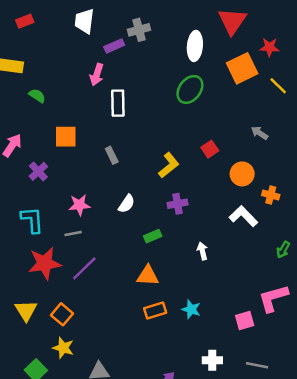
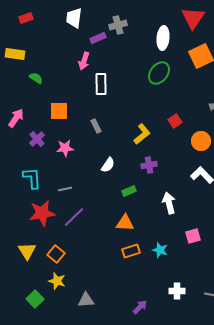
pink star: (79, 205) -> (65, 148), moved
white arrow: (202, 251) -> (169, 203), size x1.5
pink square: (245, 321) -> (193, 236), moved

